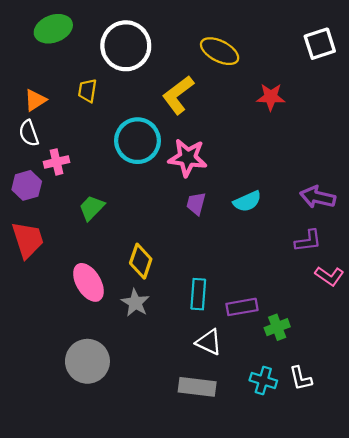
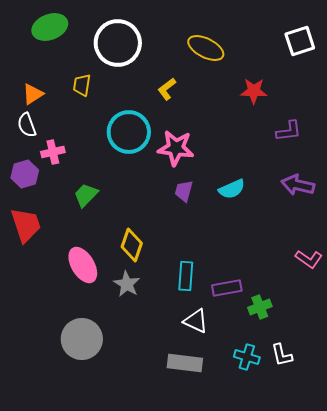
yellow L-shape: (178, 95) -> (167, 89), size x0.6
purple L-shape: (308, 241) -> (289, 131), moved

